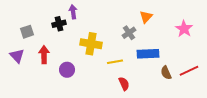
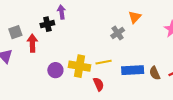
yellow cross: (91, 44) -> (80, 66), moved
blue rectangle: (148, 54) -> (133, 70), moved
red arrow: (44, 55) -> (32, 43), moved
red semicircle: (124, 84) -> (99, 84), moved

